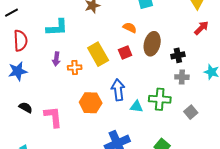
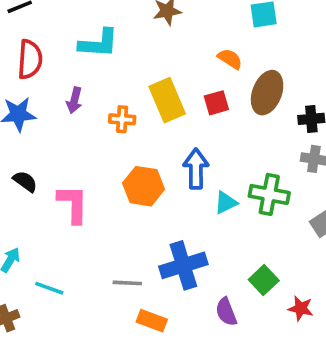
purple arrow: (56, 59) -> (74, 100), moved
cyan triangle: (136, 106) -> (226, 203), turned -40

